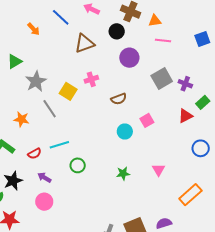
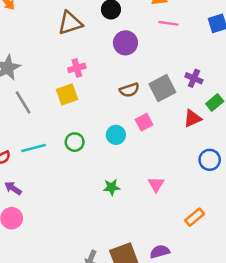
gray square: (162, 79) -> (162, 88), moved
yellow square: (68, 91) -> (67, 94), moved, turned 36
brown semicircle: (119, 99) -> (129, 90), moved
green circle: (78, 165) -> (75, 142), moved
orange rectangle: (190, 195) -> (195, 217), size x0.7

